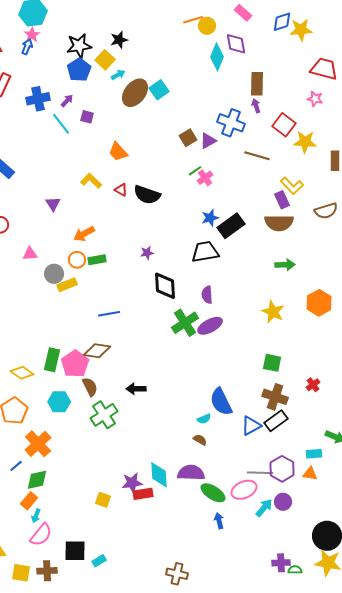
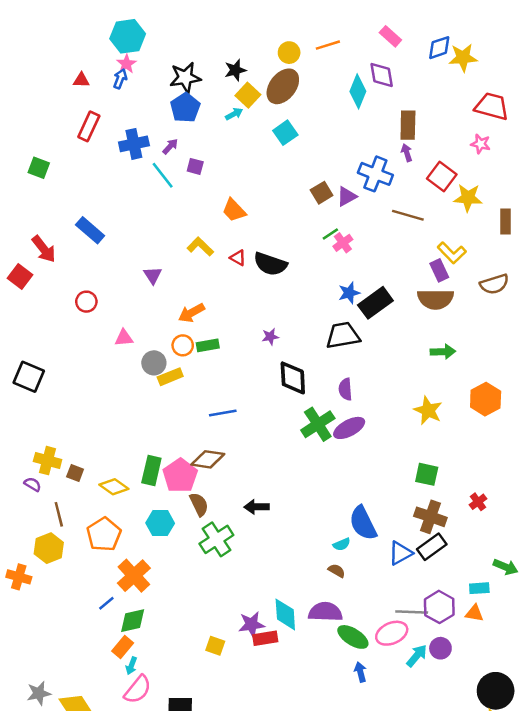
yellow circle: (207, 26) -> (289, 53), moved
yellow square: (105, 60) -> (248, 95), moved
brown ellipse: (135, 93) -> (283, 86), moved

